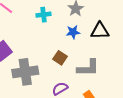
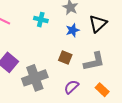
cyan cross: (43, 15) -> (41, 20), turned 32
black triangle: (100, 31) -> (98, 24), turned -30

